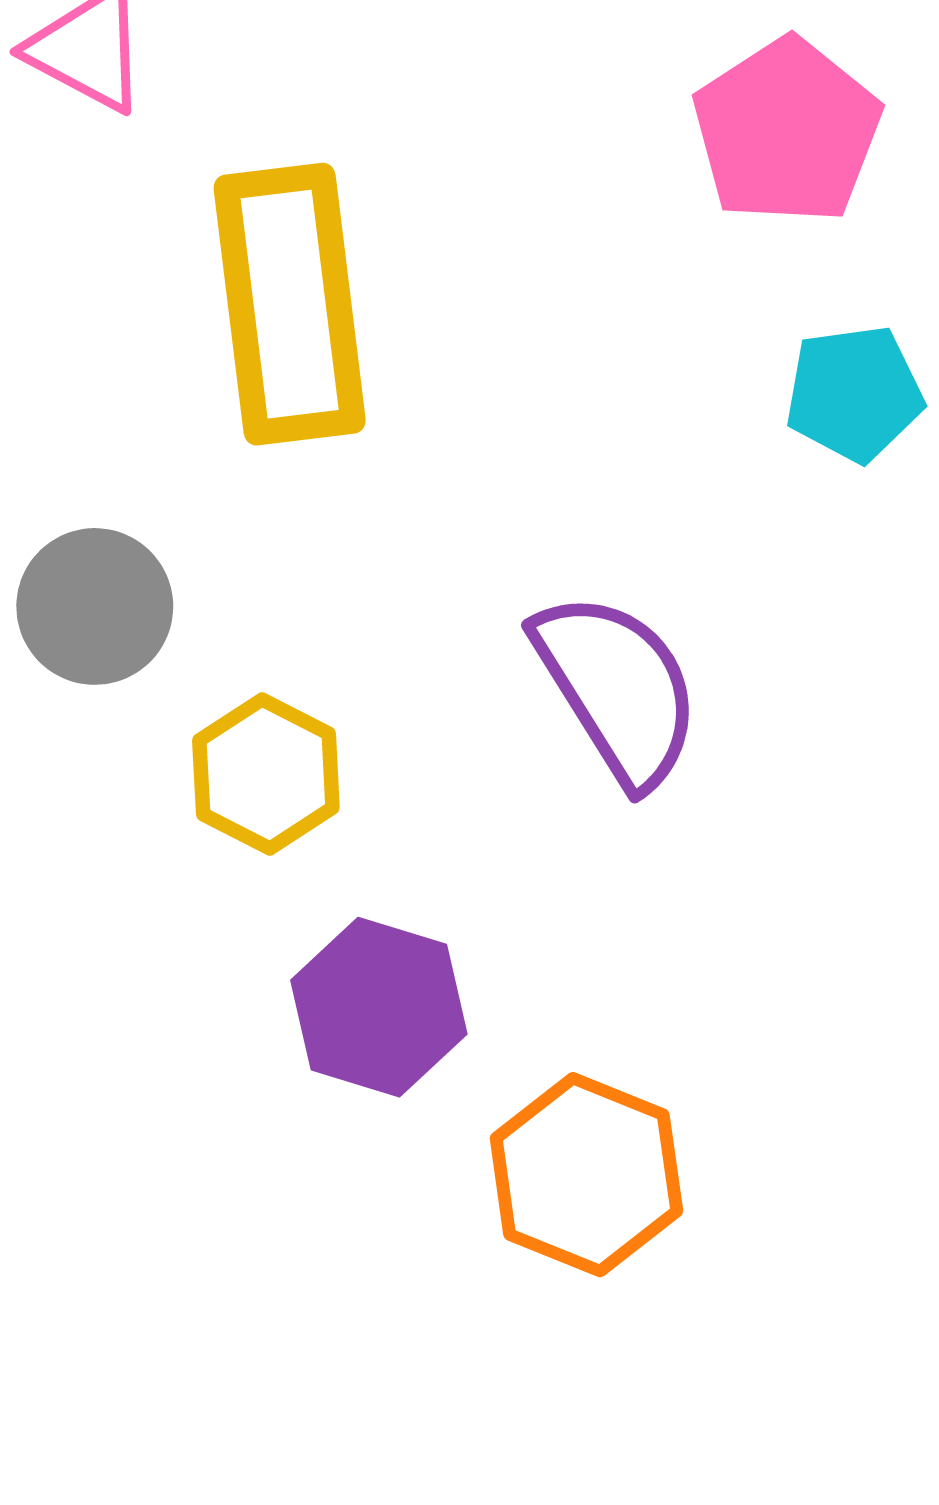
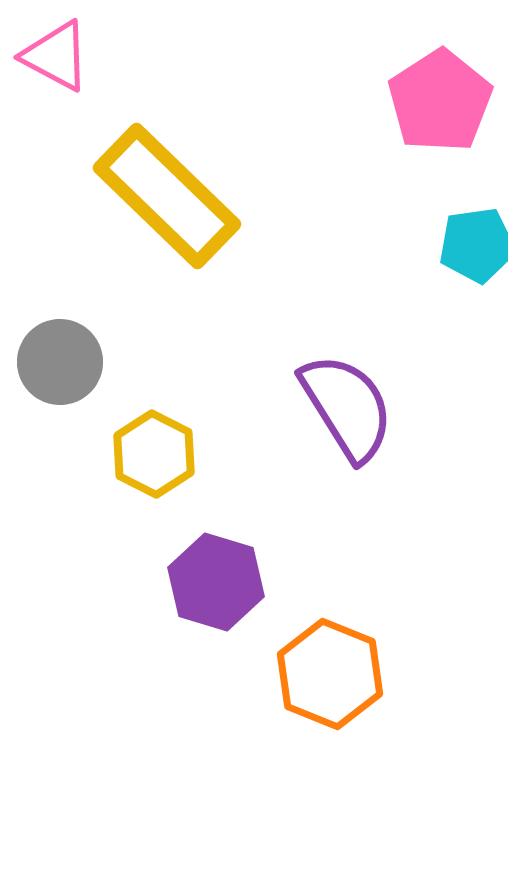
yellow rectangle: (290, 304) -> (167, 196), turned -39

